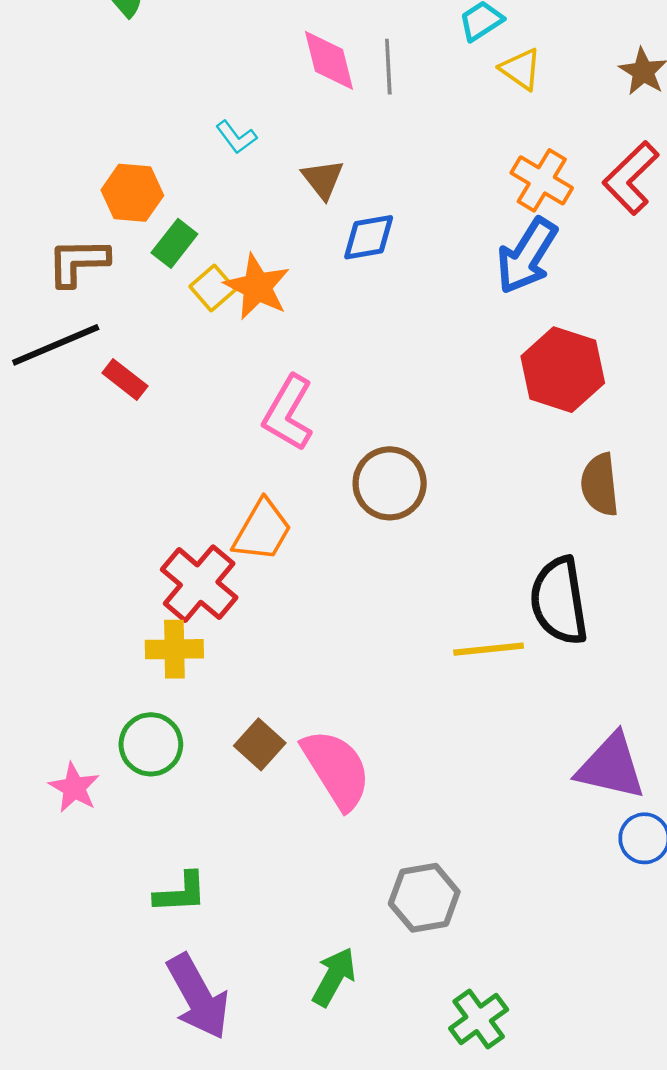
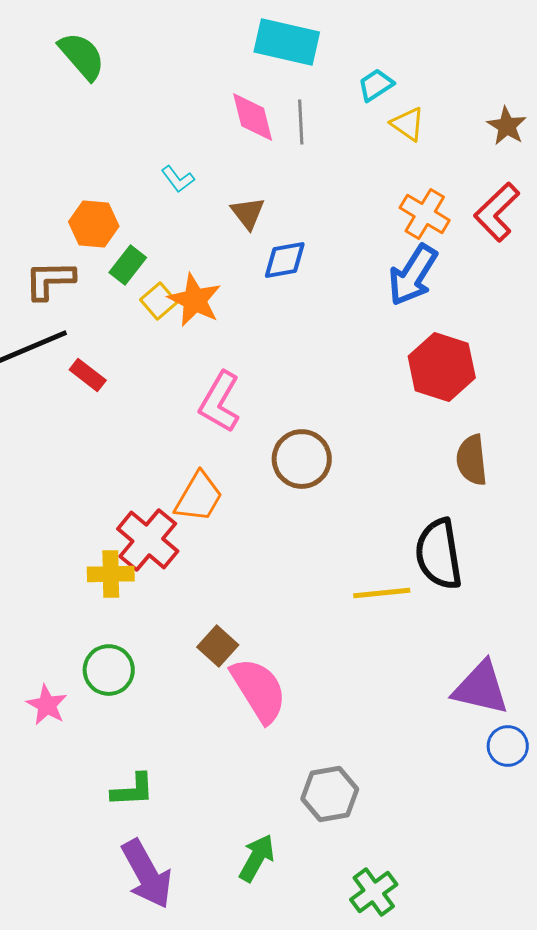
yellow cross: (174, 649) -> (111, 574), moved
brown square: (260, 744) -> (218, 646), moved

